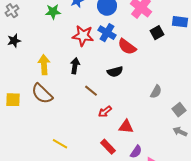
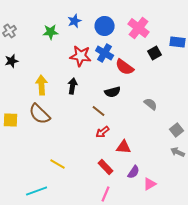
brown line: (91, 91) -> (99, 111), moved
gray semicircle: (156, 92) -> (151, 104), moved, turned -80

